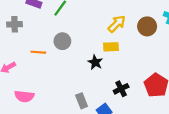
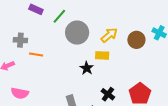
gray cross: (15, 24) -> (20, 40), moved
gray circle: (62, 41) -> (77, 33), moved, size x1.5
black cross: (121, 89) -> (108, 94), turned -32

